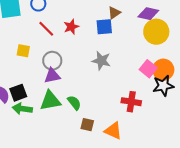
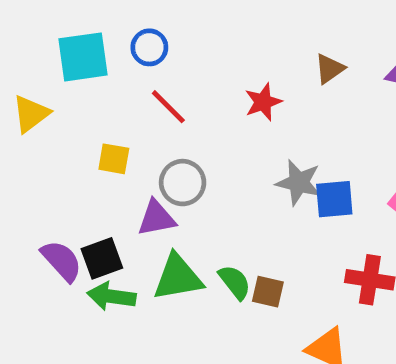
red star: (71, 27) -> (263, 102), moved
blue square: (104, 27) -> (334, 199), moved
purple triangle: (52, 76) -> (156, 218), moved
brown square: (87, 125) -> (268, 292), moved

